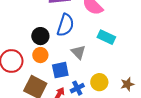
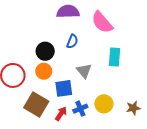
blue semicircle: (65, 25) -> (72, 41), size x0.6
cyan rectangle: (106, 37) -> (115, 57), turned 66

